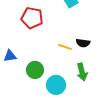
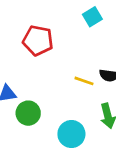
green circle: (35, 70) -> (28, 113), moved

